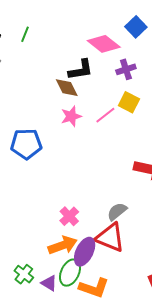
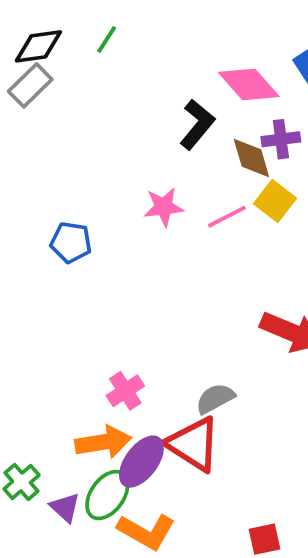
black L-shape: (81, 70) -> (197, 124), turned -52
brown diamond: (67, 88) -> (251, 158), moved
blue pentagon: (26, 144) -> (71, 242), size x0.7

